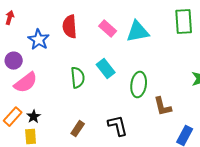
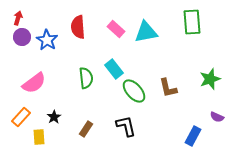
purple circle: (14, 61) -> (22, 37), moved
green ellipse: (139, 85) -> (134, 91), moved, turned -50
brown L-shape: (163, 107) -> (168, 88), moved
black star: (34, 117) -> (54, 117), moved

